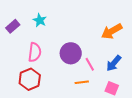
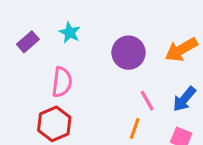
purple circle: (71, 53) -> (129, 53), moved
orange line: (82, 82) -> (135, 128), turned -64

